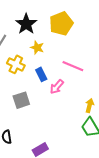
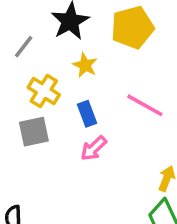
pink arrow: (57, 87) -> (94, 148), moved
gray square: (21, 100) -> (34, 132), moved

